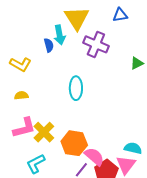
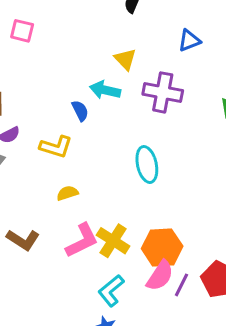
yellow triangle: (77, 18) -> (125, 59), size x0.6
cyan arrow: (60, 35) -> (105, 90), turned 126
blue semicircle: (49, 45) -> (80, 111), moved
pink semicircle: (94, 157) -> (160, 276), moved, turned 95

